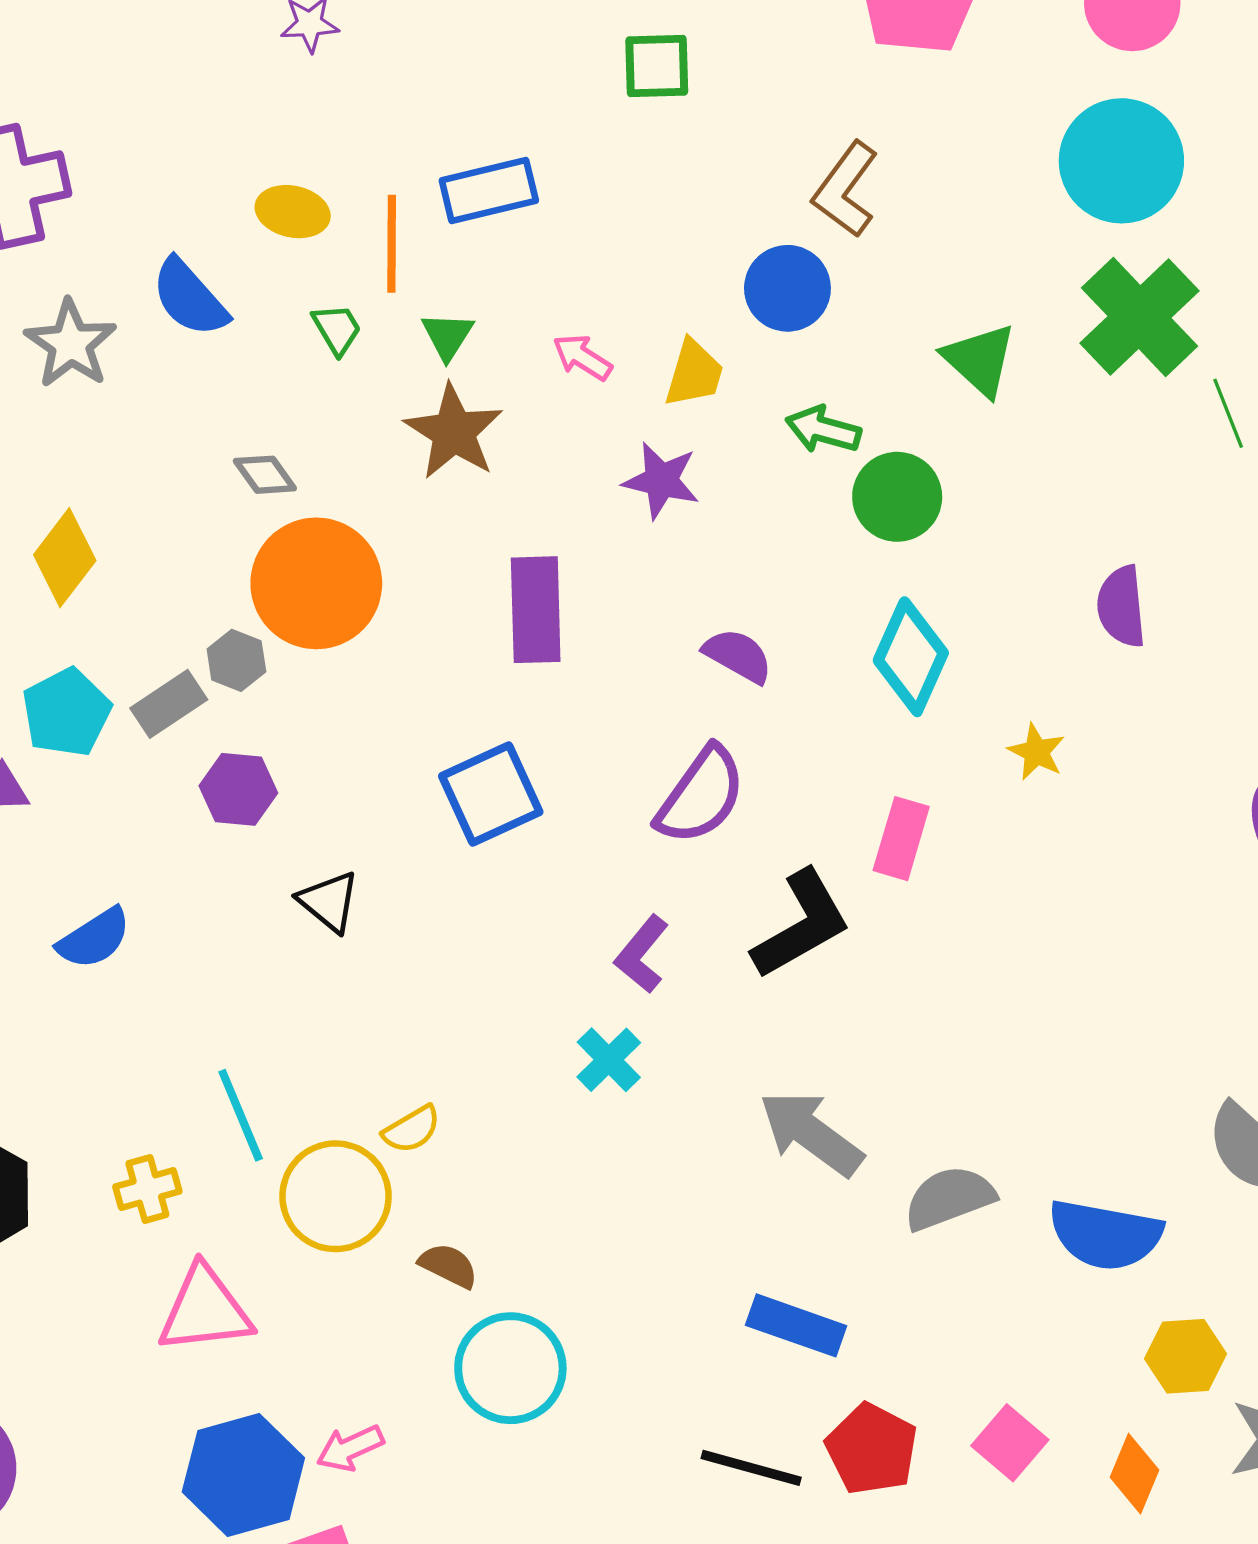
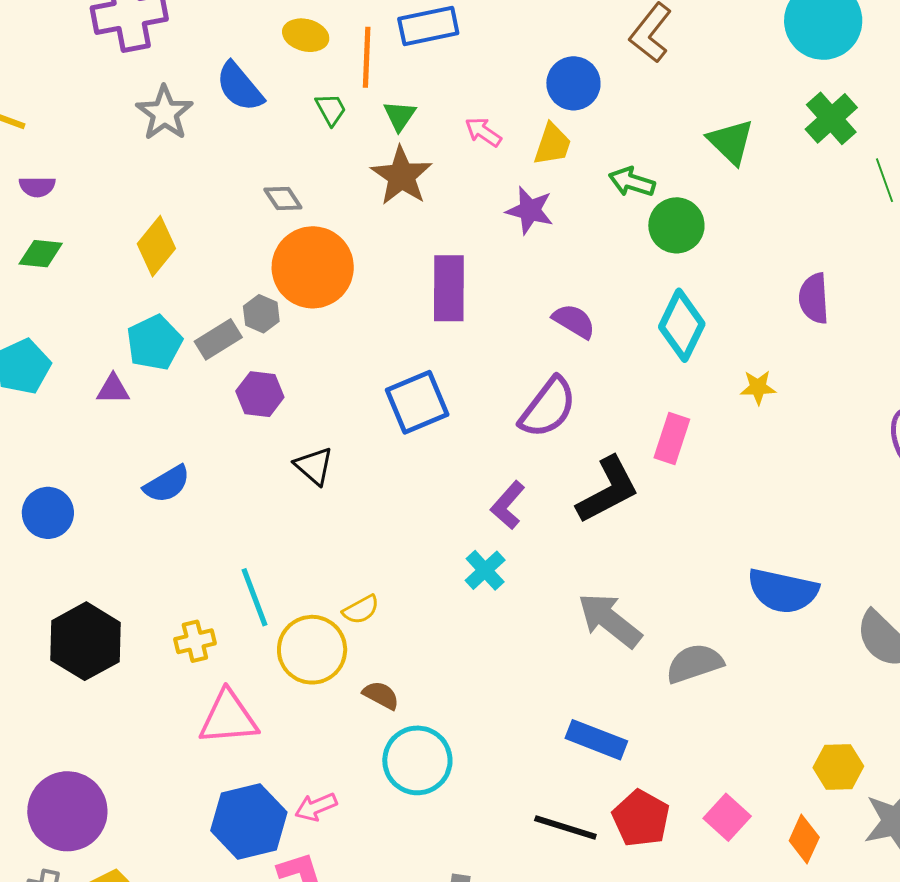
blue circle: (787, 288) -> (573, 83), moved
green cross: (1140, 317) -> (831, 118), size x0.7
yellow star: (1036, 752) -> (758, 387), turned -30
blue semicircle: (1105, 1235) -> (783, 591), moved

